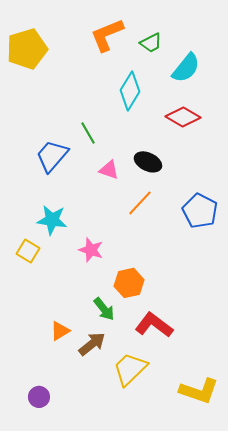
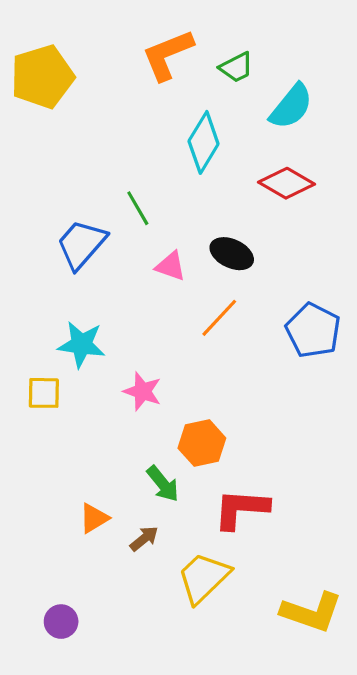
yellow square: (28, 251) -> (44, 393), turned -30
red L-shape: (154, 325) -> (241, 509), turned -33
brown arrow: (92, 344) -> (144, 539), size x0.7

